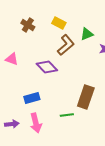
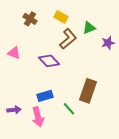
blue rectangle: (32, 98) -> (45, 96), moved
green line: (67, 115) -> (69, 109), turned 56
purple arrow: (12, 124) -> (14, 110), moved

